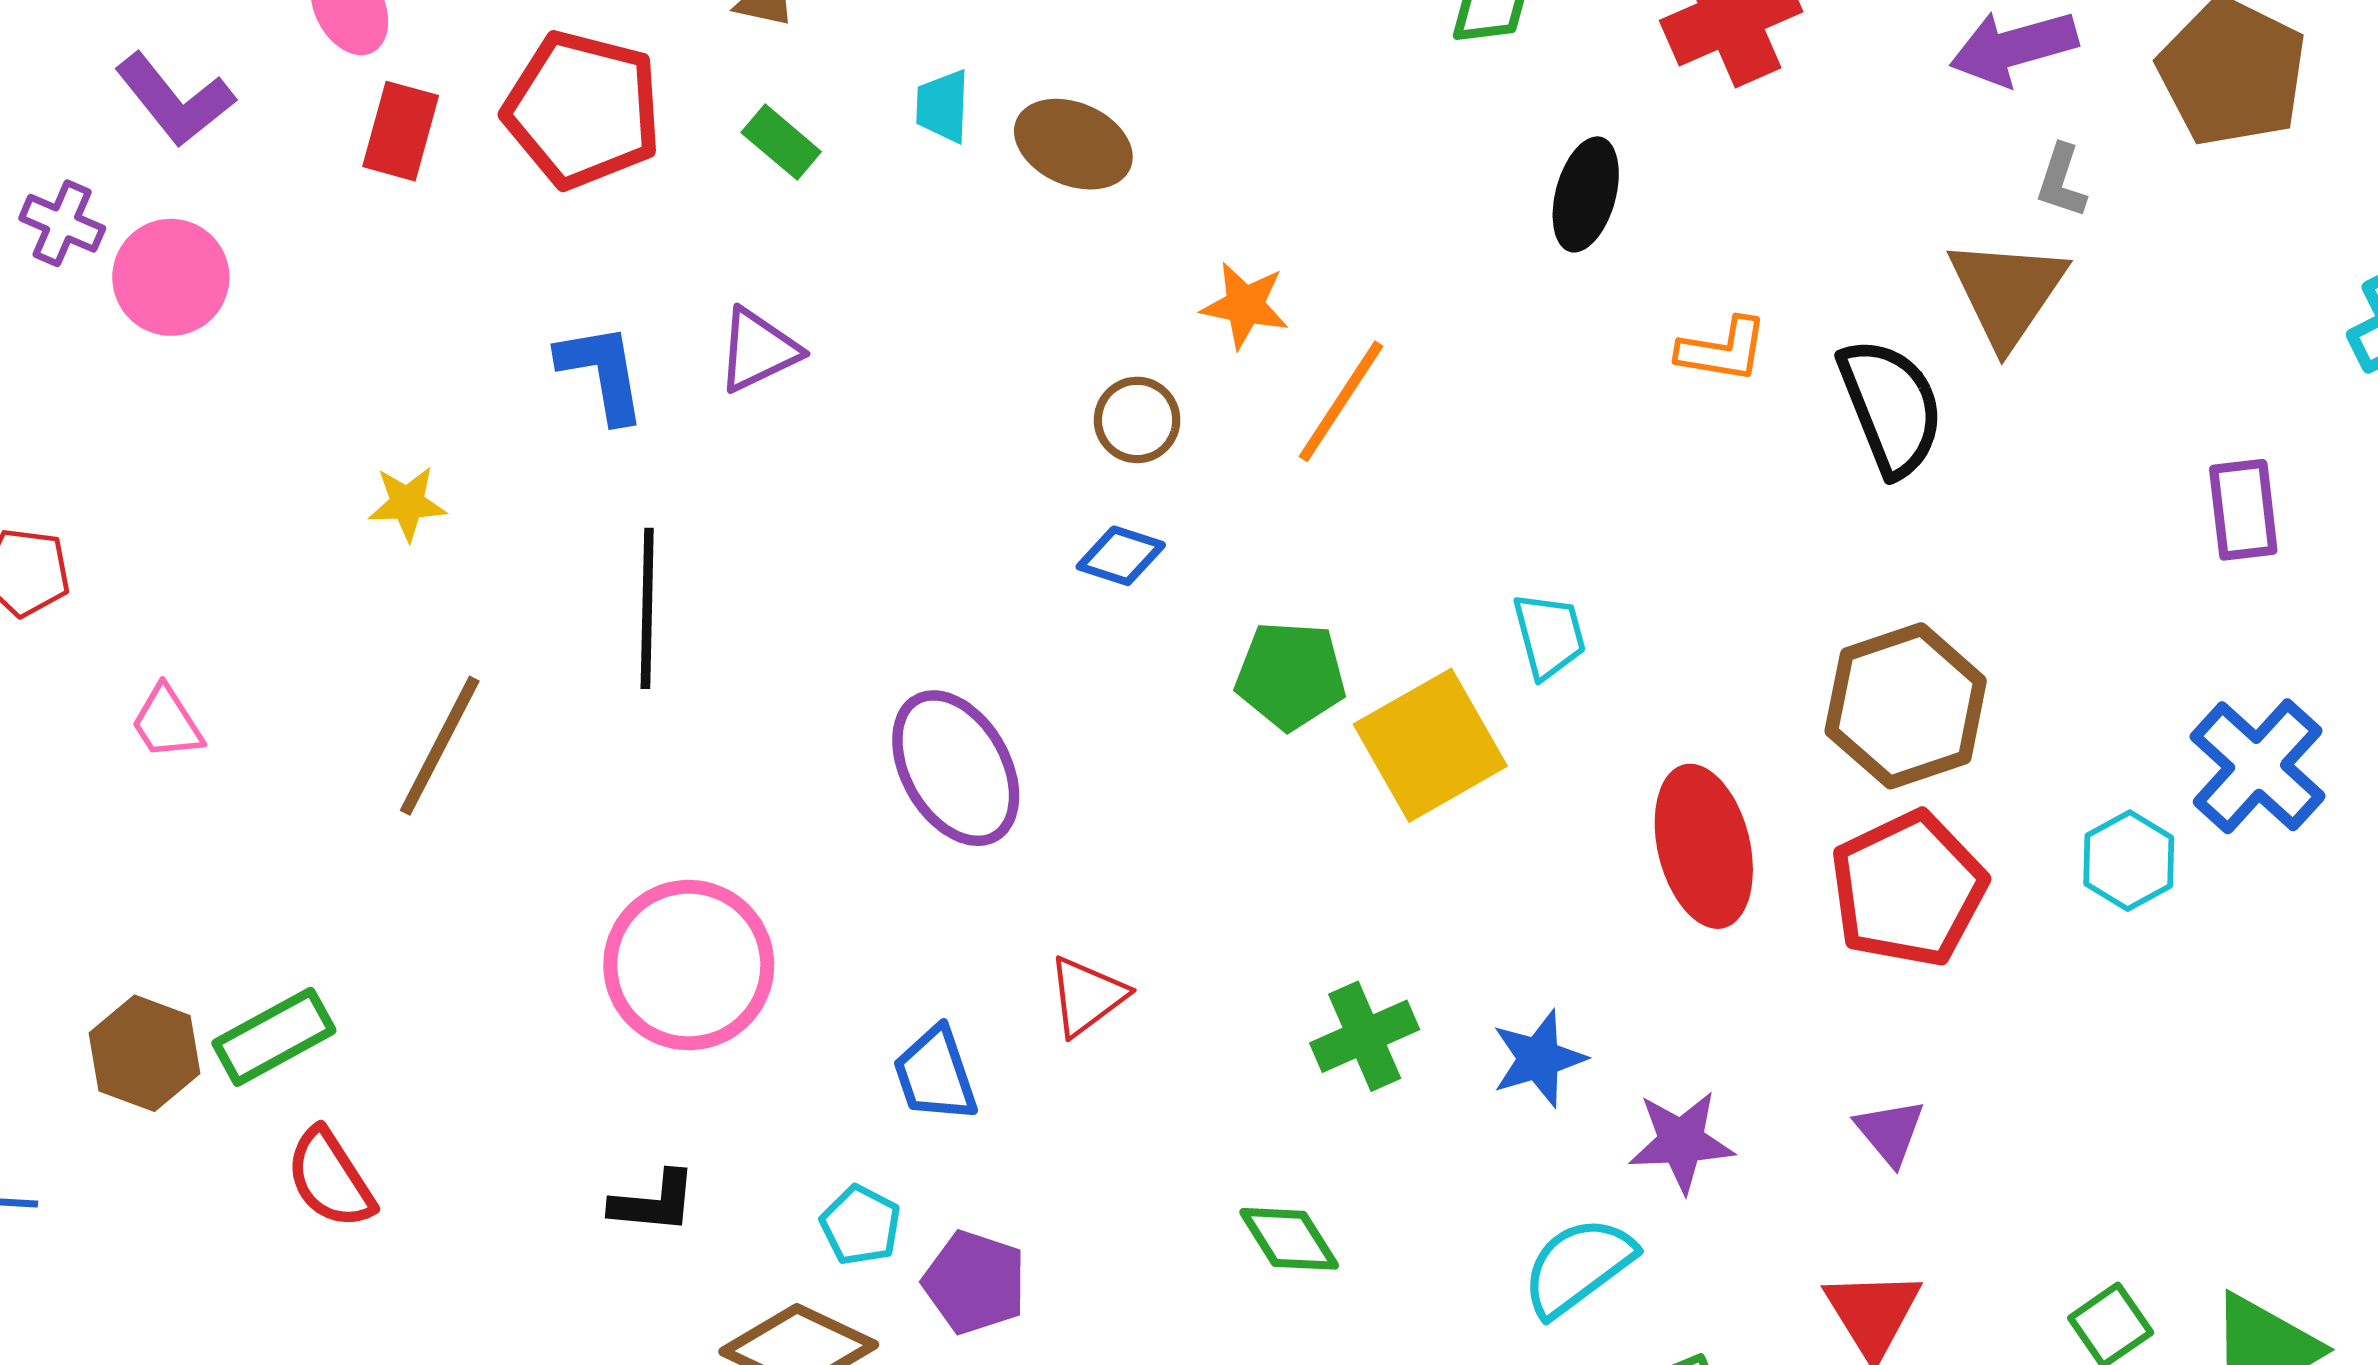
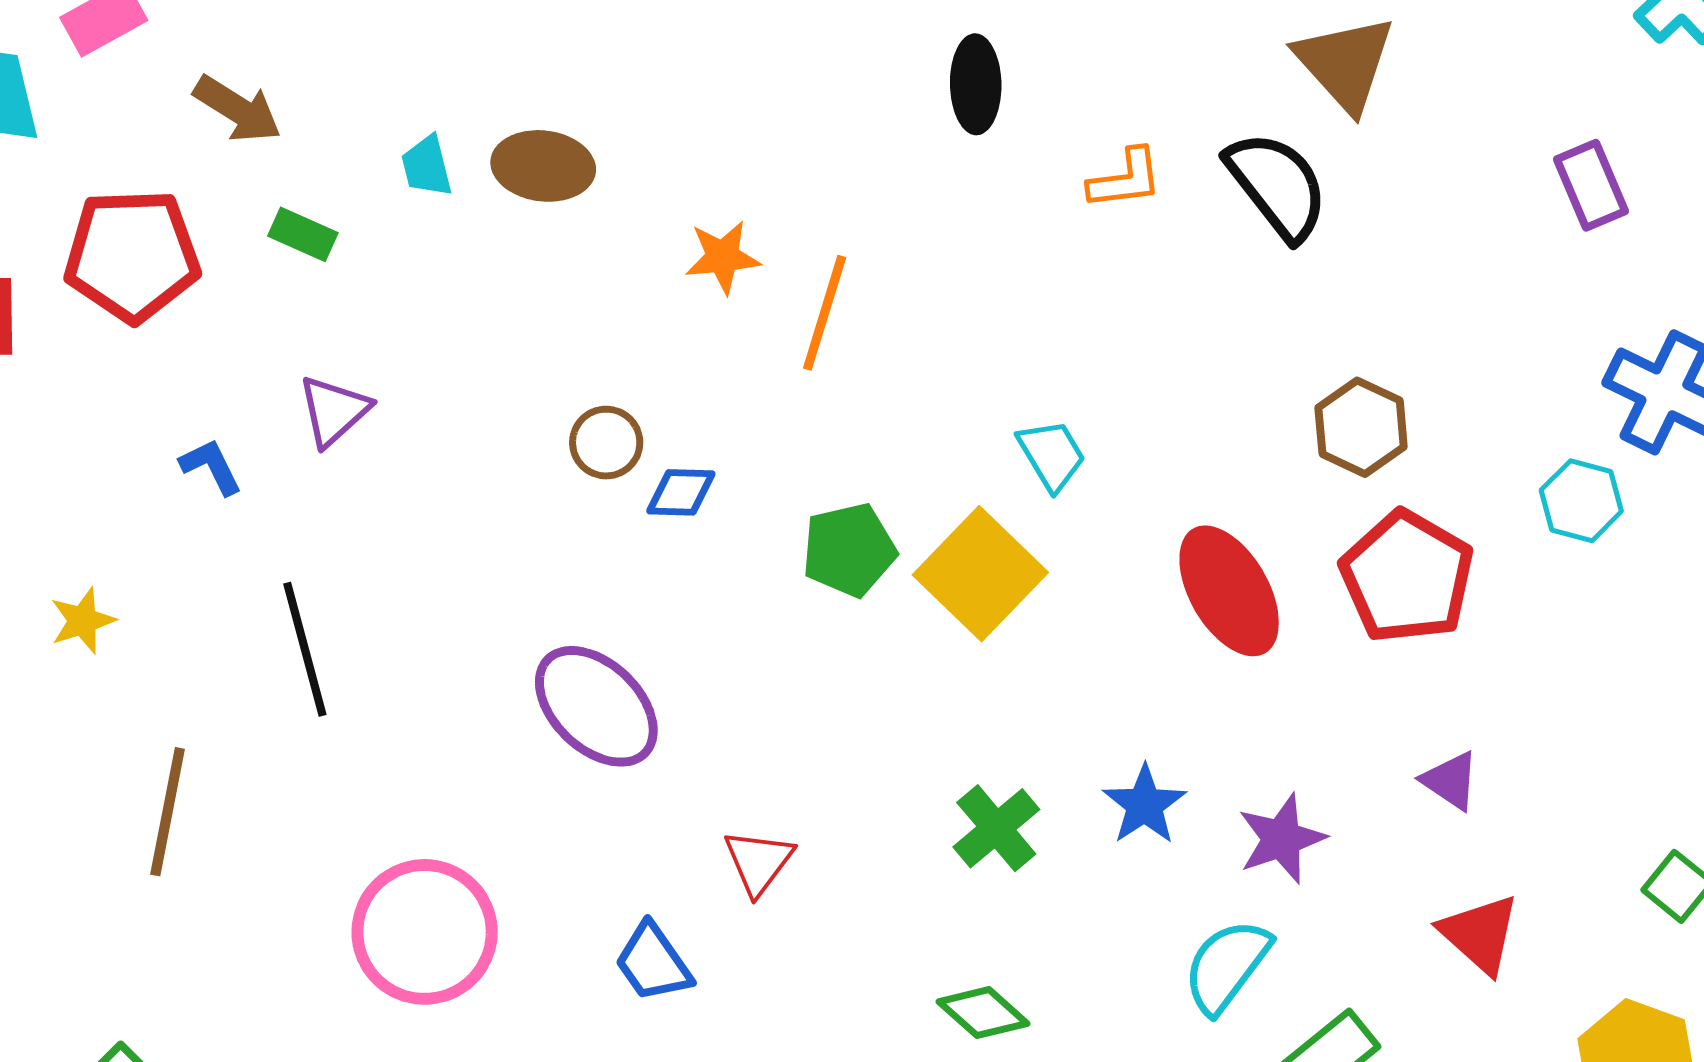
blue L-shape: (602, 373) -> (211, 467), size x0.7
brown circle: (1137, 420) -> (606, 443), moved
brown hexagon: (1906, 706) -> (1361, 427), size x0.7

